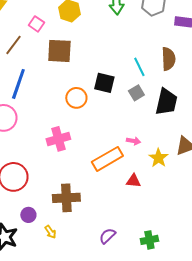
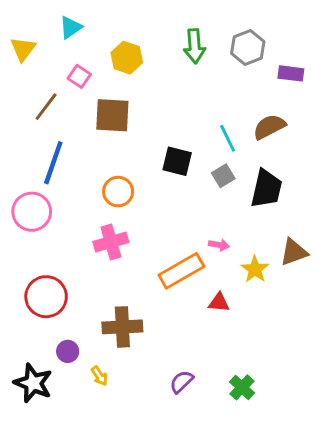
brown semicircle: (168, 59) -> (269, 127), turned -115
orange circle: (76, 98) -> (118, 192), moved
green cross: (149, 240) -> (242, 387), turned -36

